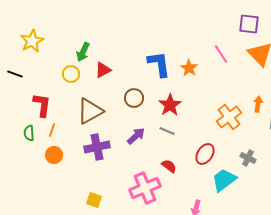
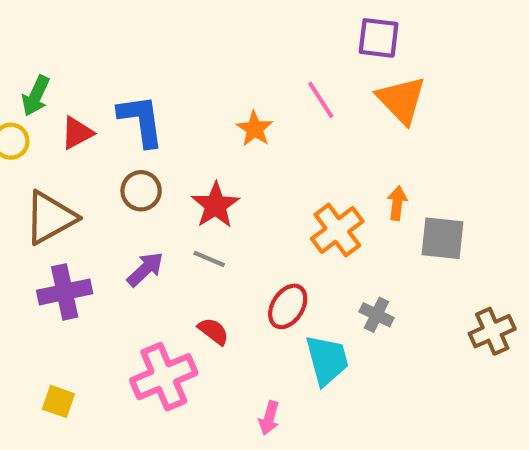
blue L-shape: (159, 64) -> (141, 121), moved
cyan trapezoid: (224, 180) -> (327, 360), turned 112

